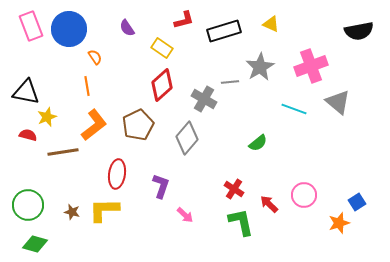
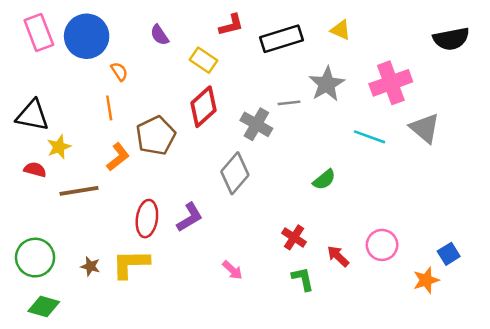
orange L-shape: (94, 125) -> (118, 157), size x0.7
brown pentagon: (138, 125) -> (156, 136), moved
purple L-shape: (161, 186) -> (190, 217), moved, turned 40
green L-shape: (241, 222) -> (303, 279), size x0.7

